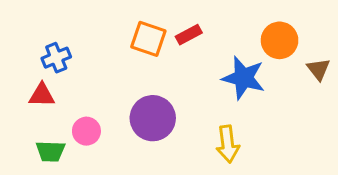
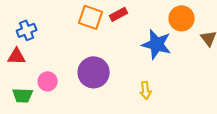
yellow arrow: (228, 144) -> (146, 90), size x0.7

